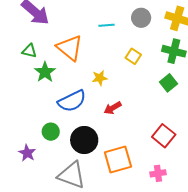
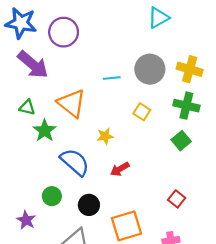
gray circle: (141, 18) -> (150, 69), size x1.4
blue semicircle: (72, 101) -> (75, 162), turned -112
red square: (164, 136) -> (177, 199), size x0.7
black circle: (84, 140) -> (89, 205), size x0.7

